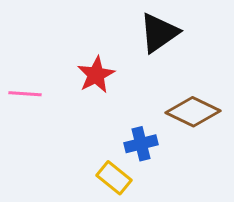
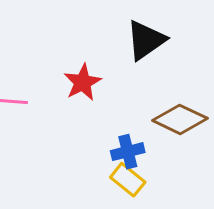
yellow rectangle: (114, 178) -> (128, 180), moved

